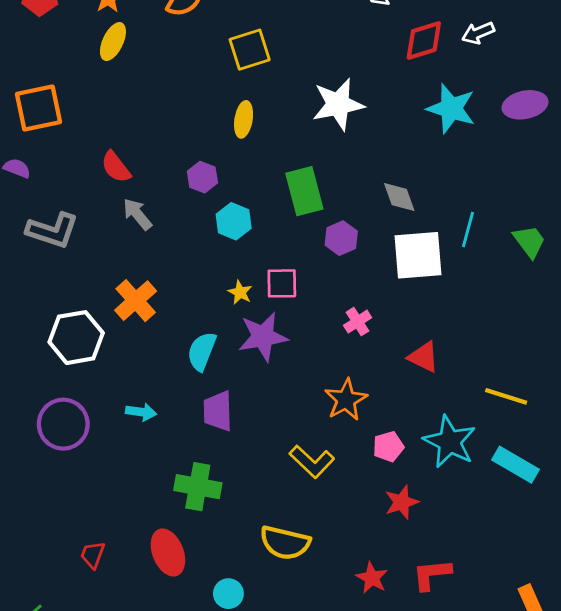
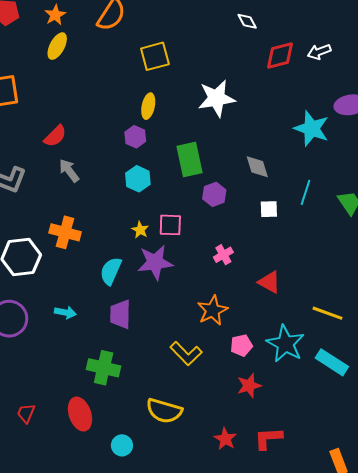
cyan star: (451, 109) -> (312, 129), moved
red semicircle: (116, 167) -> (55, 136), turned -100
purple hexagon: (202, 177) -> (135, 137), moved
white square: (418, 255) -> (269, 209), size x0.5
orange cross: (136, 301) -> (65, 232), turned -36

